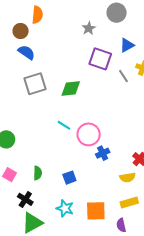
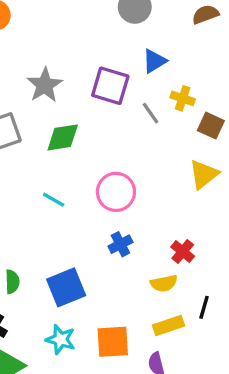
gray star: (89, 28) -> (45, 85), moved, size x1.5
pink circle: (89, 134) -> (116, 192), moved
blue square: (69, 178) -> (66, 287), size x1.6

